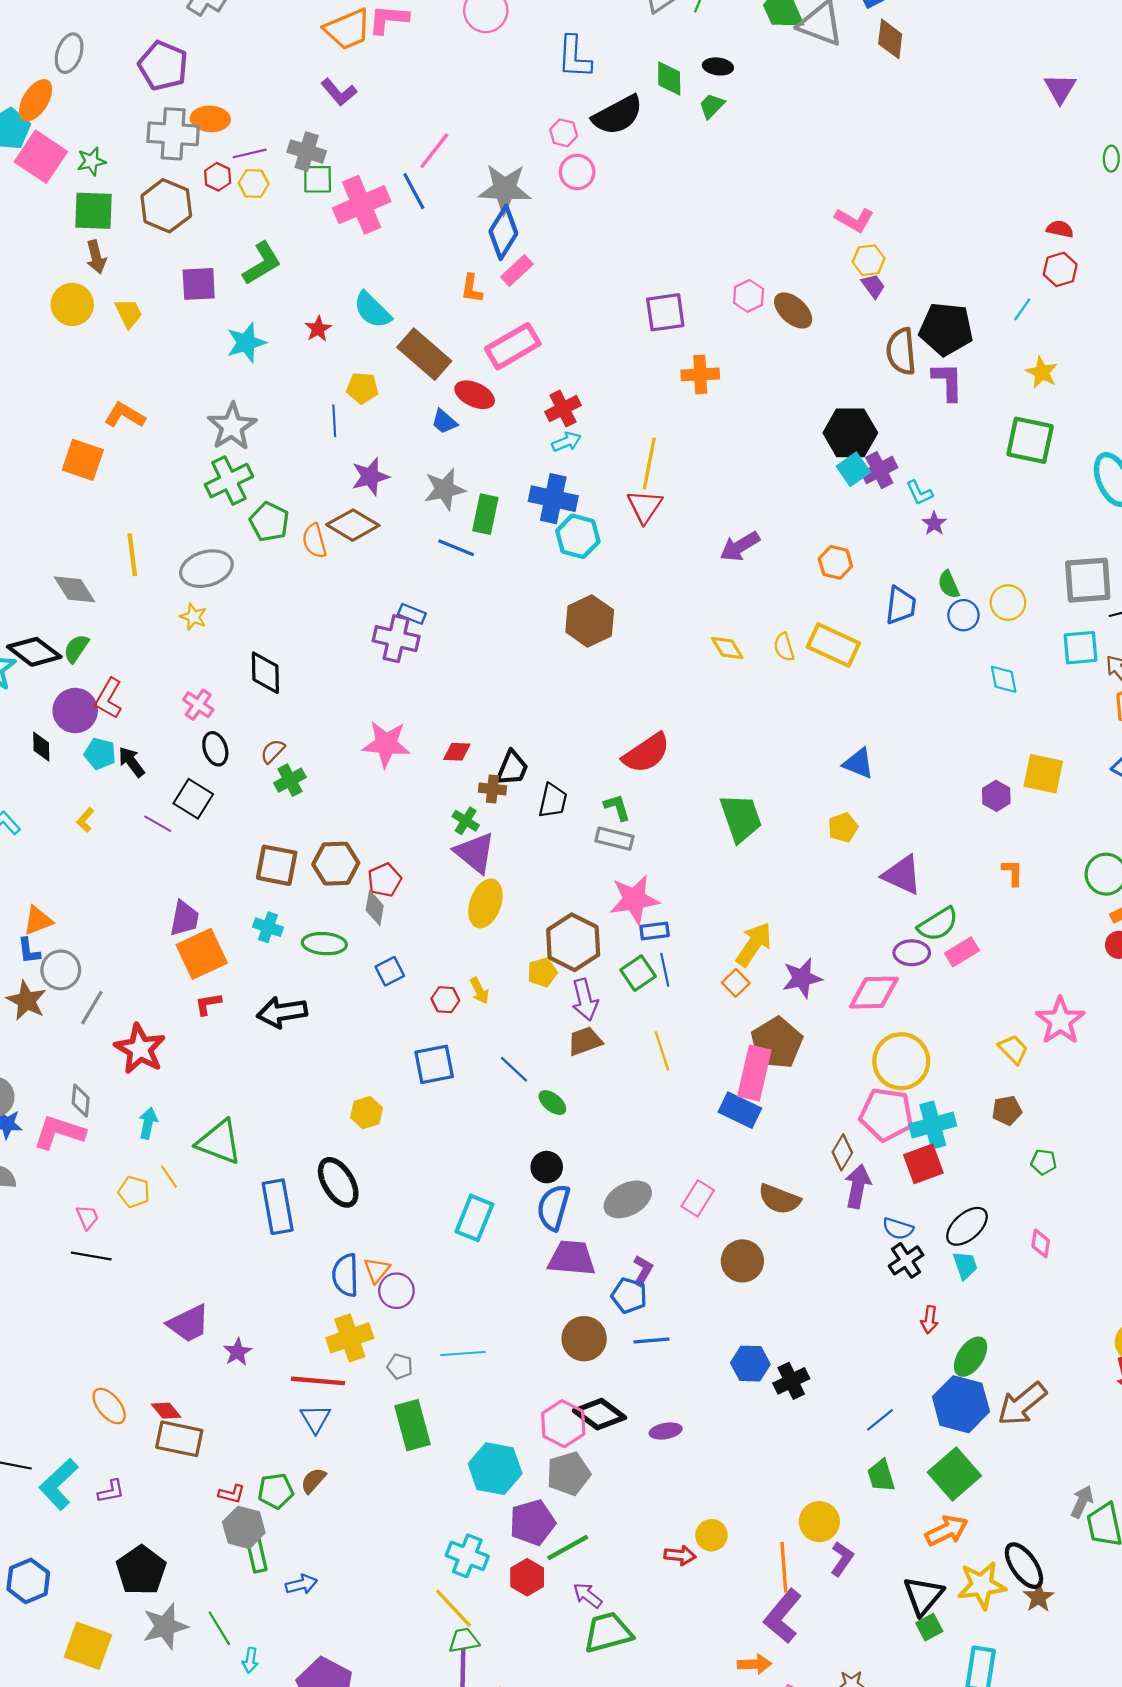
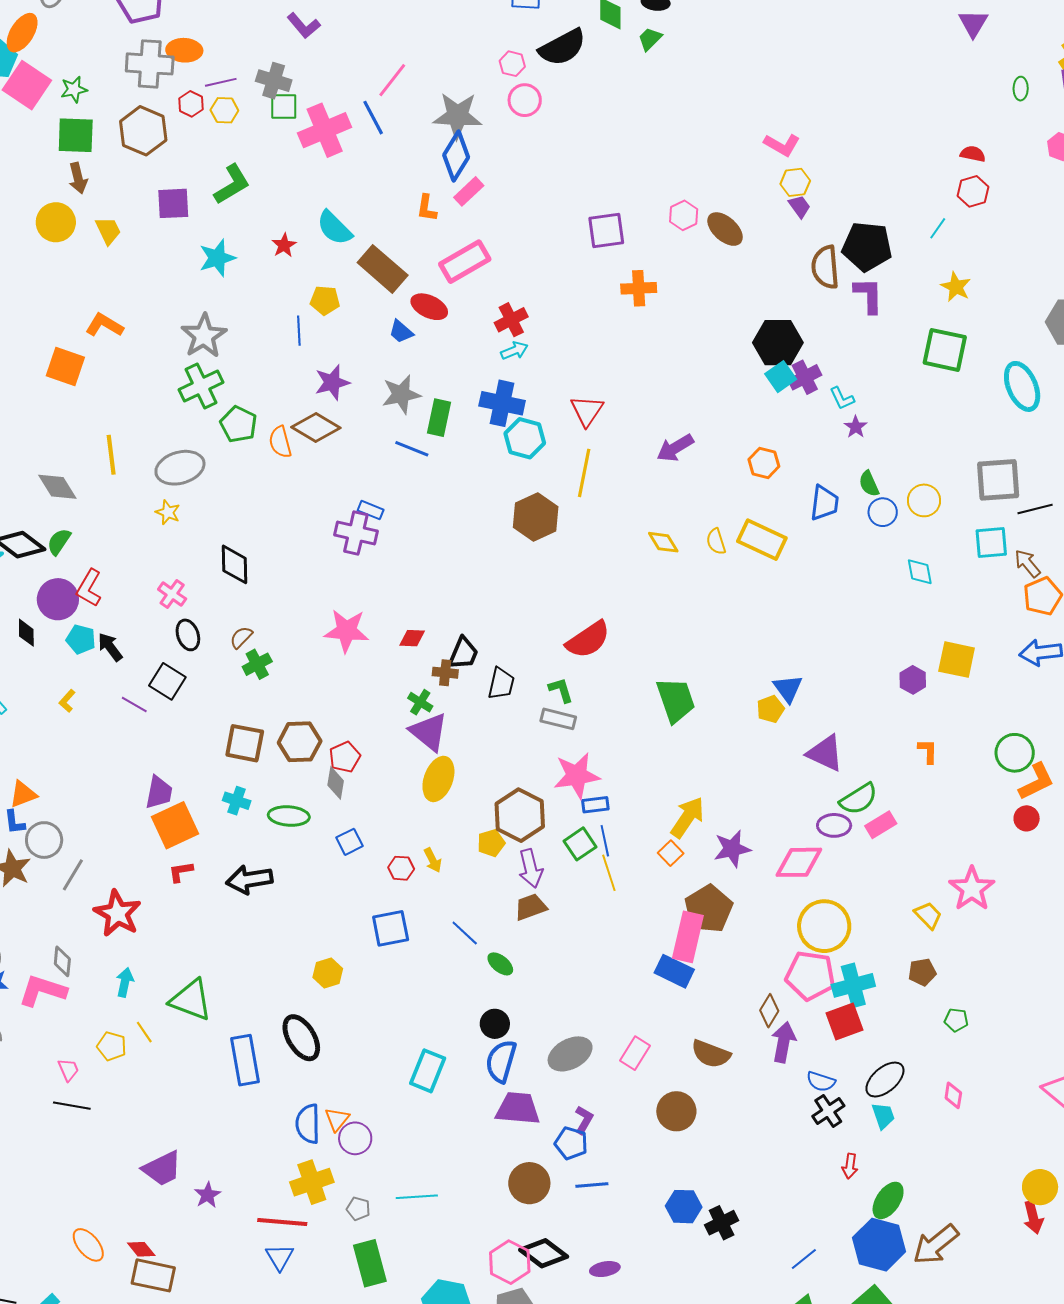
yellow line: (649, 463) -> (584, 473), moved
blue triangle: (858, 763) -> (788, 689), moved, turned 32
yellow line: (662, 1051) -> (609, 873), moved

